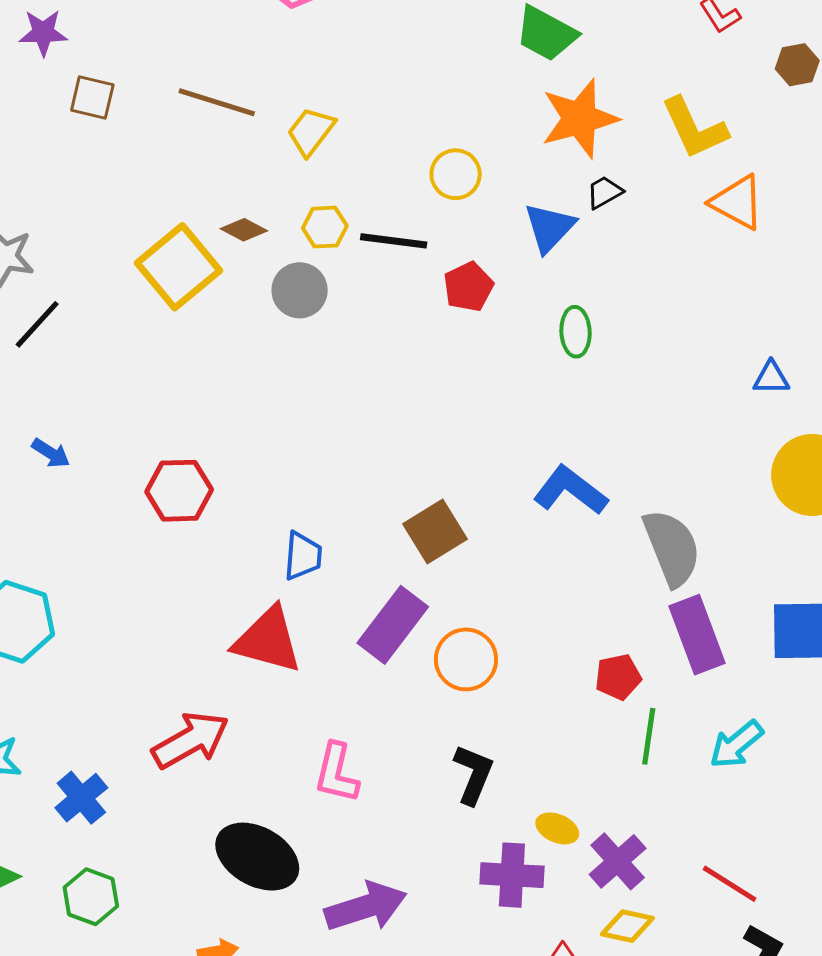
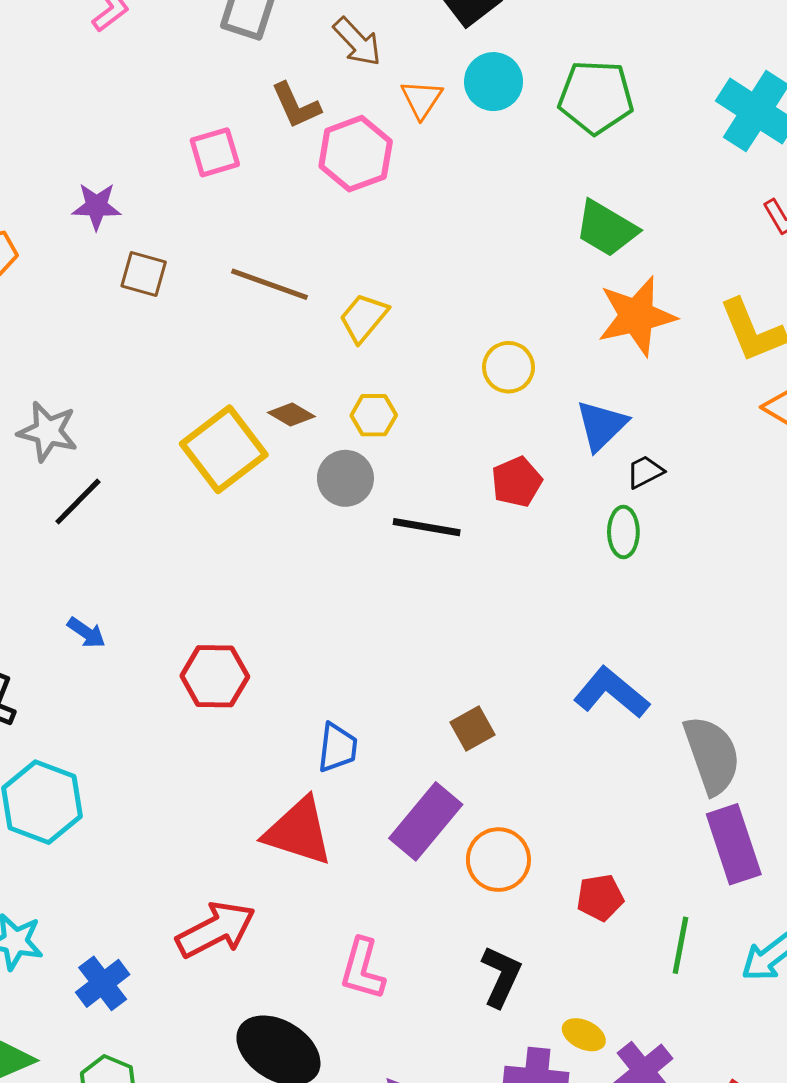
black trapezoid: (604, 192) -> (645, 472), moved
black line: (394, 241) -> (427, 527), moved
brown square: (435, 531) -> (472, 729), size x0.7
red pentagon: (618, 677) -> (600, 898), moved

